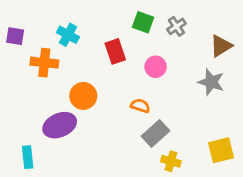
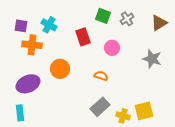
purple square: (15, 36) -> (21, 26), moved
brown triangle: (221, 46) -> (159, 23), moved
purple ellipse: (60, 125) -> (28, 84), moved
gray rectangle: (156, 133) -> (100, 107), moved
yellow square: (221, 150) -> (144, 111), moved

